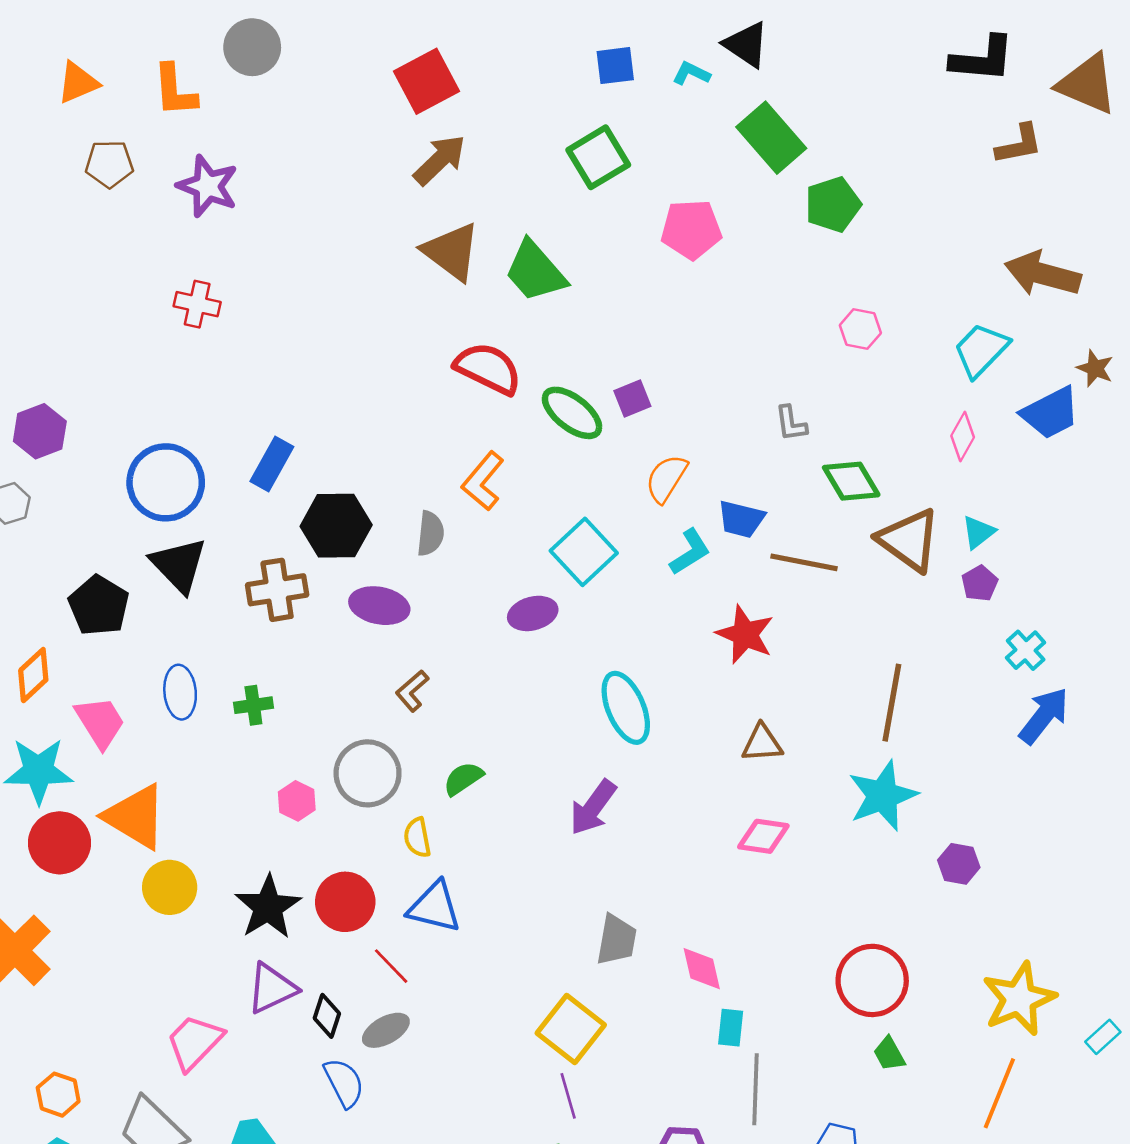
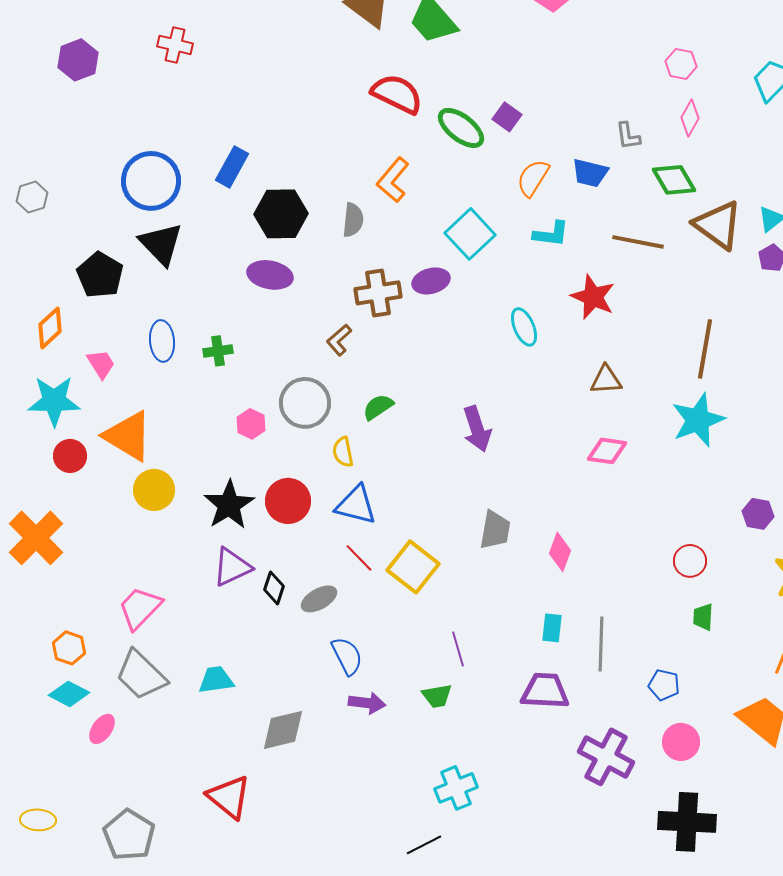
purple square: (632, 398) -> (507, 117), turned -32
purple hexagon: (40, 431) -> (78, 60), moved
pink diamond: (963, 437) -> (690, 118), moved
blue trapezoid: (741, 519) -> (590, 173), moved
cyan L-shape: (690, 552) -> (551, 234), turned 39
brown cross: (277, 590) -> (378, 293), moved
purple ellipse: (379, 606) -> (270, 275), moved
cyan ellipse: (626, 708) -> (524, 327), moved, size x0.7
pink trapezoid: (100, 722) -> (101, 364), size x0.7
purple arrow: (593, 807) -> (477, 429), turned -54
red circle: (59, 843) -> (70, 456), size x0.7
purple hexagon: (959, 864) -> (758, 514), moved
red line: (391, 966) -> (359, 558), moved
pink diamond: (702, 969) -> (560, 552), turned 33
red circle: (872, 980) -> (690, 561), size x0.6
cyan rectangle: (731, 1028) -> (552, 628), moved
yellow square: (571, 1029) -> (413, 567), moved
pink trapezoid: (195, 1042) -> (140, 608), moved
green trapezoid: (889, 1054) -> (703, 617), turned 32
blue semicircle: (344, 1083) -> (347, 656), moved

